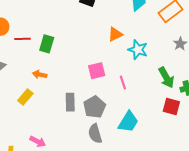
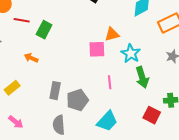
pink square: (97, 71) -> (97, 49), moved
green arrow: (166, 77) -> (142, 77), moved
yellow rectangle: (25, 97) -> (12, 88), moved
gray semicircle: (95, 134) -> (59, 125), moved

